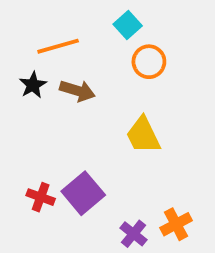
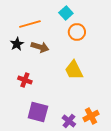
purple square: (83, 193) -> (38, 112), moved, turned -35
red cross: (41, 197) -> (25, 80), moved

